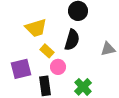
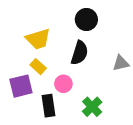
yellow rectangle: (47, 51) -> (38, 67), moved

